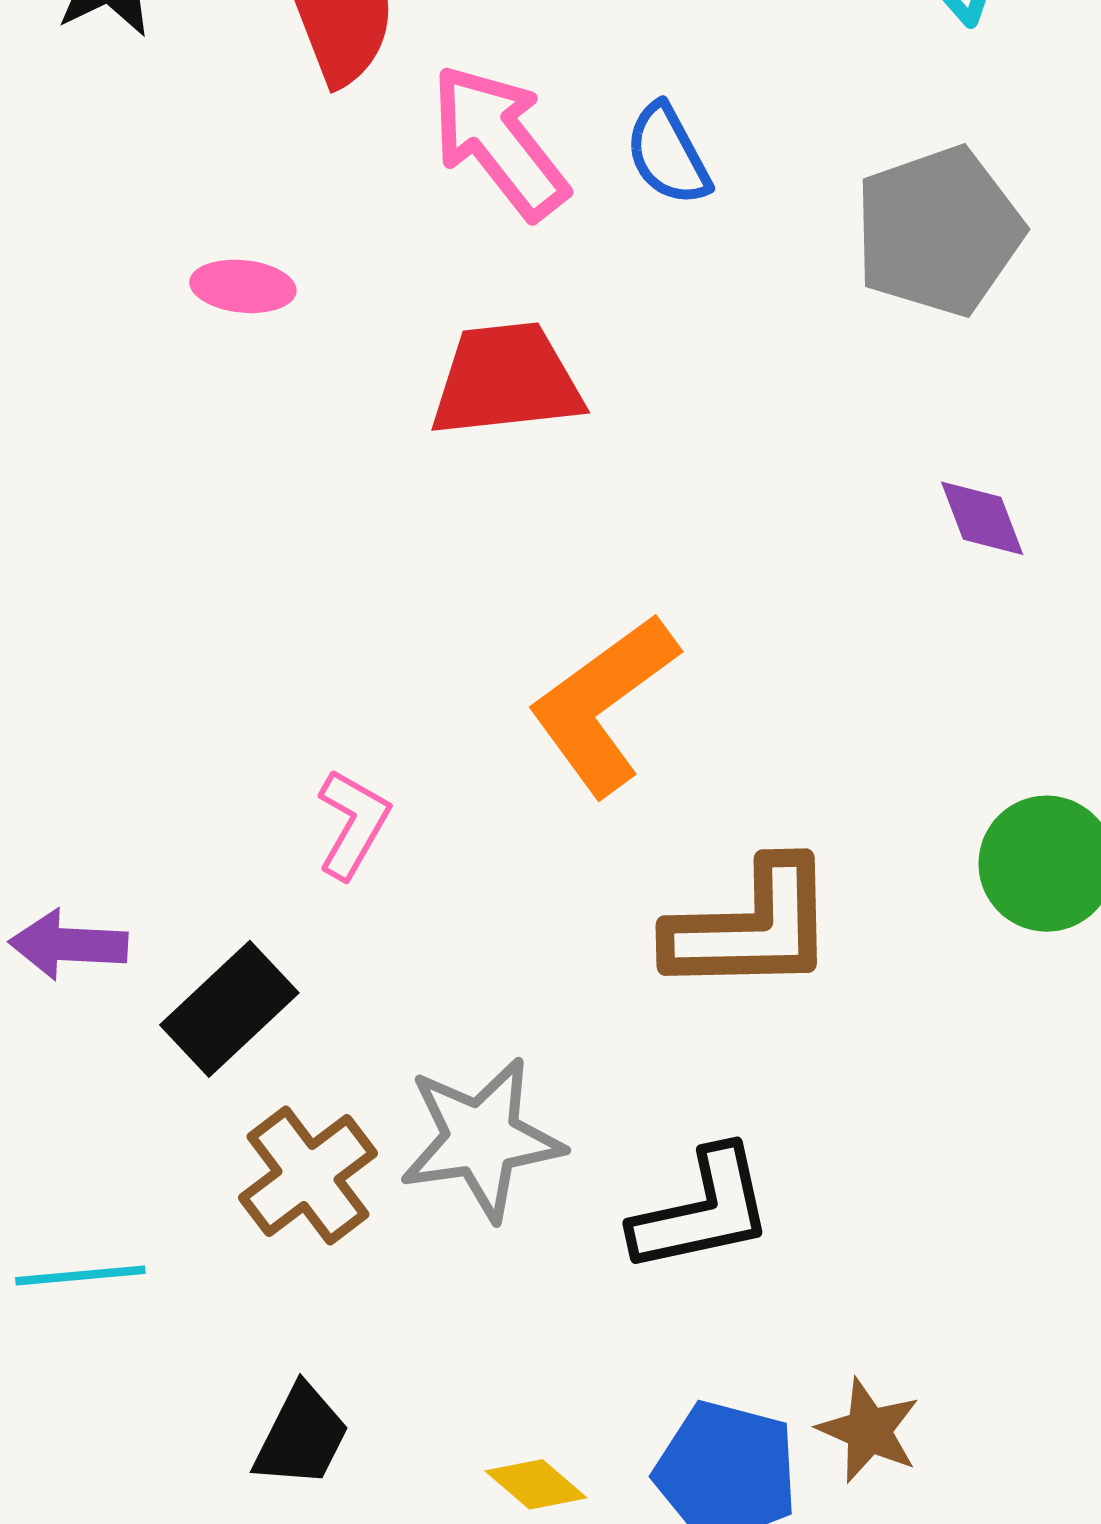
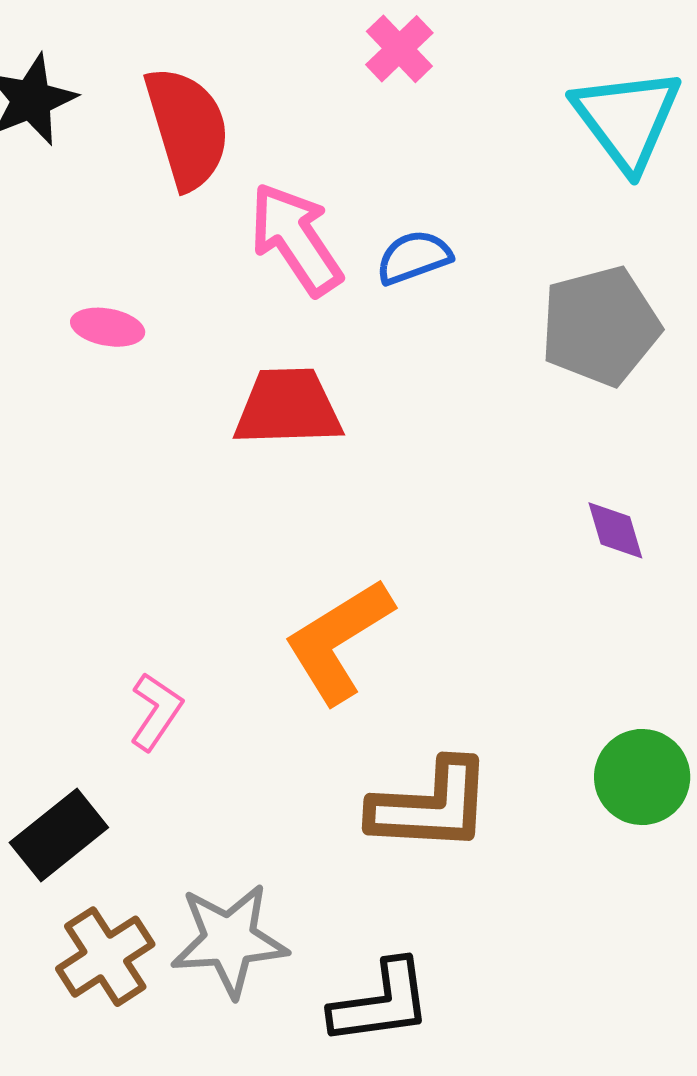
blue semicircle: (668, 154) -> (414, 257), turned 94

